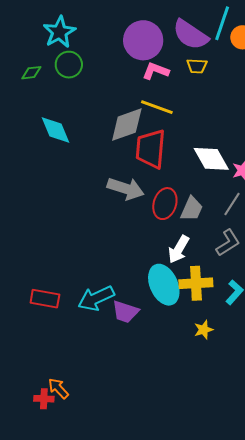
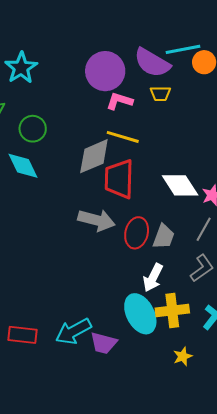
cyan line: (222, 23) -> (183, 49), turned 64
green circle: (69, 65) -> (33, 129), moved

